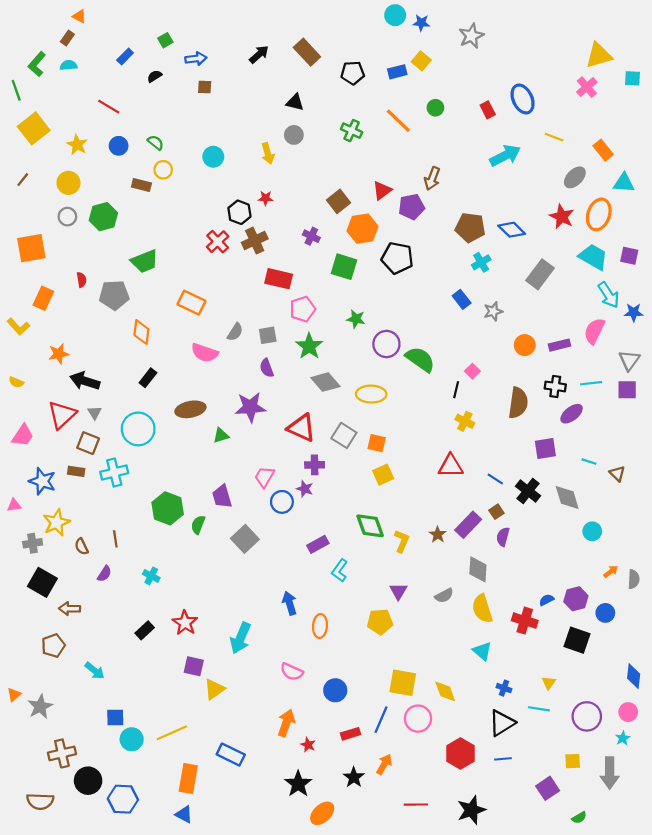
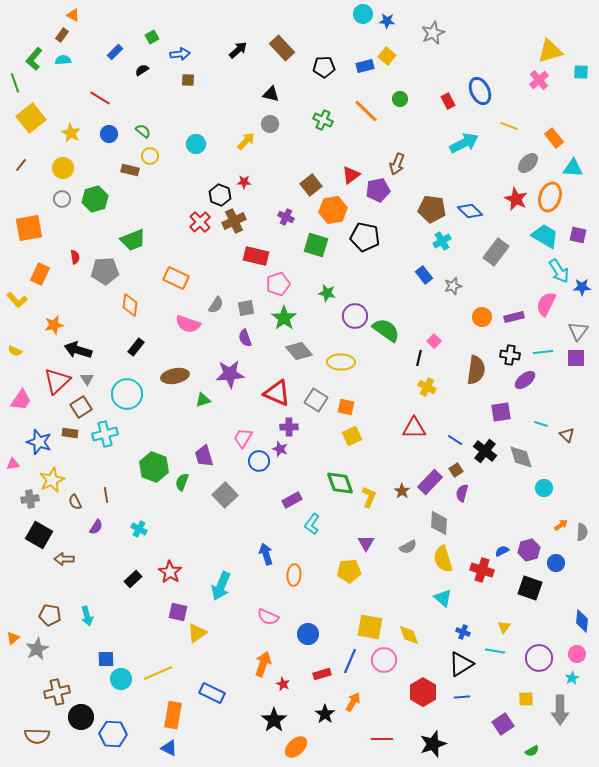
yellow arrow: (268, 153) -> (246, 141), turned -120
brown square: (88, 443) -> (81, 407), turned 35
brown pentagon: (53, 646) -> (50, 615), moved, turned 30
cyan arrow: (95, 671) -> (87, 616), turned 36

